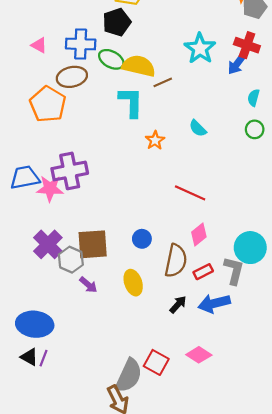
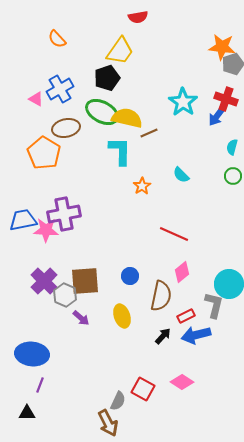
blue cross: (81, 44) -> (60, 89), moved, turned -32
green ellipse: (111, 59) -> (102, 112), size x1.4
red rectangle: (203, 272) -> (186, 316), moved
black triangle: (29, 357) -> (27, 413), moved, turned -30
gray semicircle: (129, 376) -> (118, 401), size x0.6

